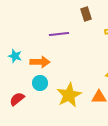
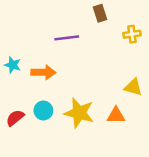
cyan circle: (40, 83) -> (43, 110), moved
yellow star: (69, 95) -> (79, 113), turned -30

